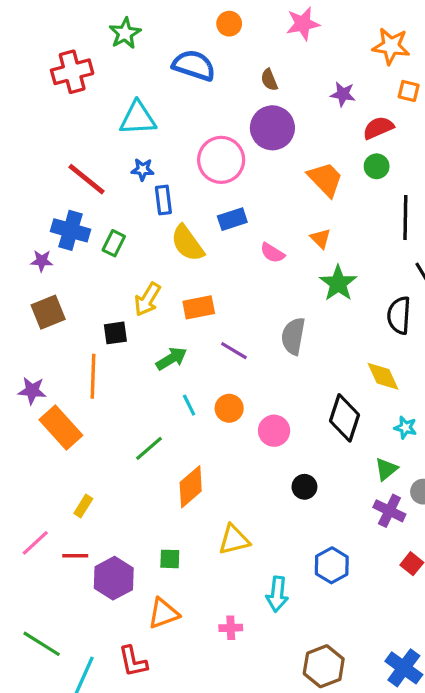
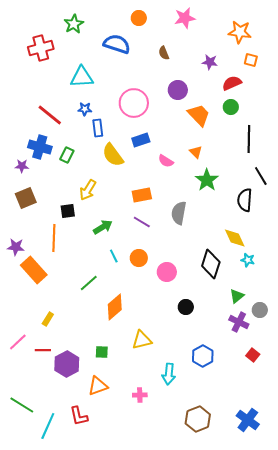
purple circle: (272, 128) -> (178, 90), moved, size x0.7
orange rectangle: (199, 307) -> (142, 195), moved
cyan star: (405, 428) -> (248, 260), moved

